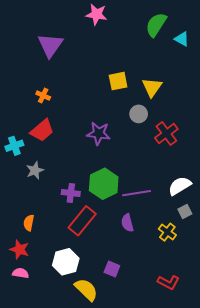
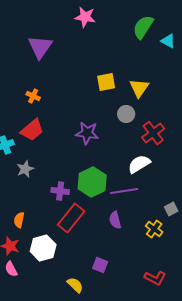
white semicircle: (180, 186) -> (139, 164), moved
white hexagon: (66, 262) -> (43, 248), moved
pink semicircle: (21, 273) -> (11, 269), turned -126
yellow semicircle: (86, 290) -> (75, 285), size x0.7

